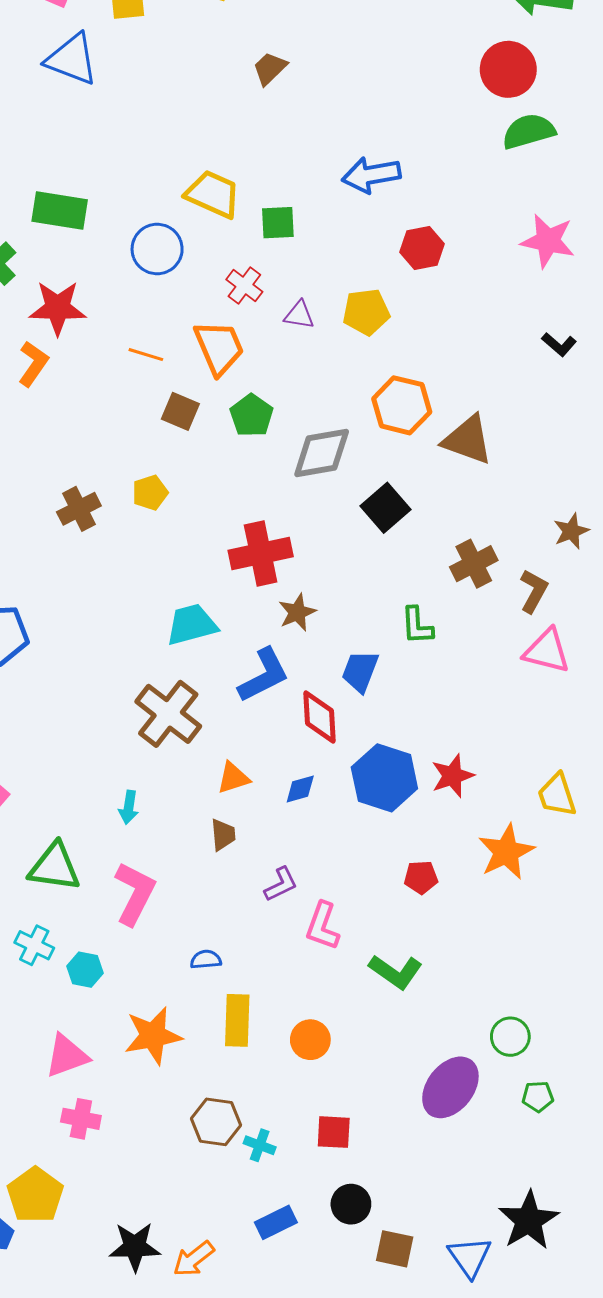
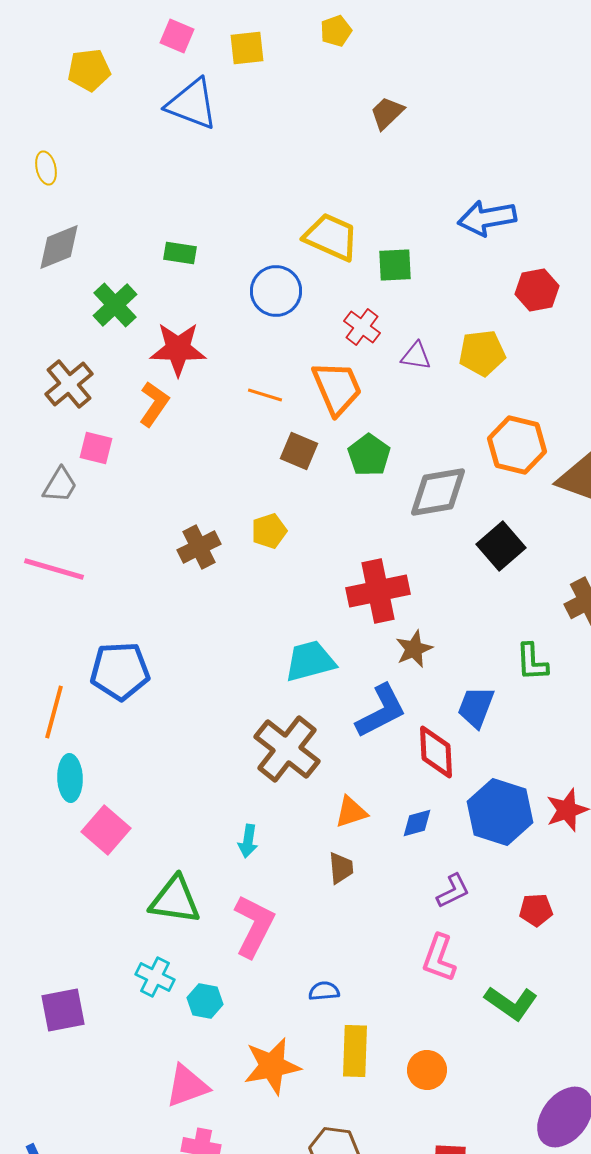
green rectangle: (60, 210) -> (180, 253), size x0.6
purple L-shape: (281, 884) -> (453, 891), moved

